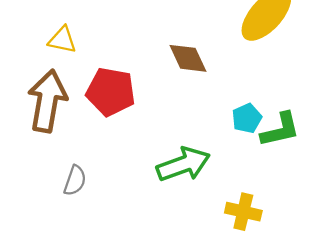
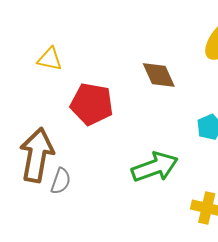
brown arrow: (47, 101) -> (37, 155), moved

